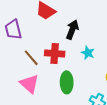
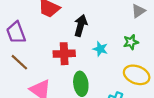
brown line: (31, 58) -> (19, 62), moved

